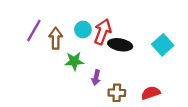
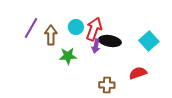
purple arrow: (96, 78) -> (96, 46), moved
red semicircle: (151, 93) -> (138, 73), moved

